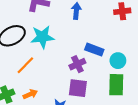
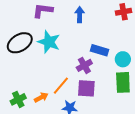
cyan star: (42, 37) -> (49, 42), turned 30
orange line: (25, 65) -> (61, 86), moved

